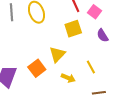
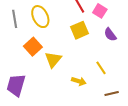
yellow triangle: (57, 54) -> (53, 60), moved
orange square: (37, 68) -> (33, 47), moved

